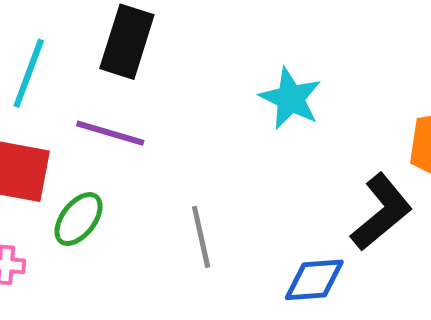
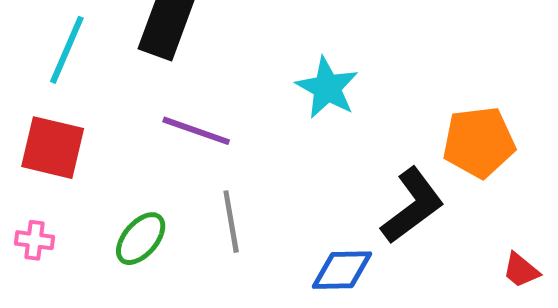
purple line: (110, 133) -> (196, 131), moved
green ellipse: (79, 219) -> (141, 239), moved

